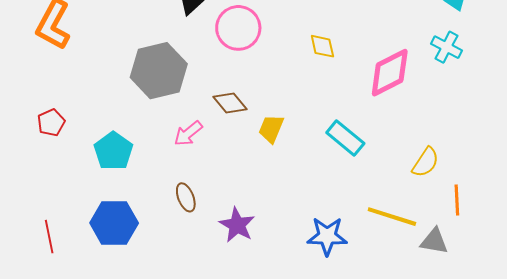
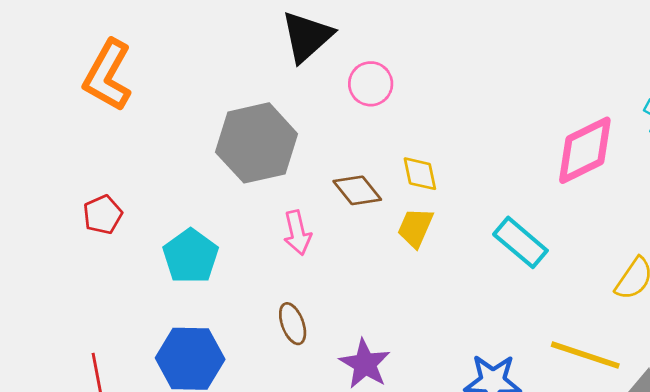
pink circle: (238, 28) -> (371, 84), size x0.7
yellow diamond: (322, 46) -> (420, 174), moved
pink arrow: (188, 133) -> (297, 233), turned -64

